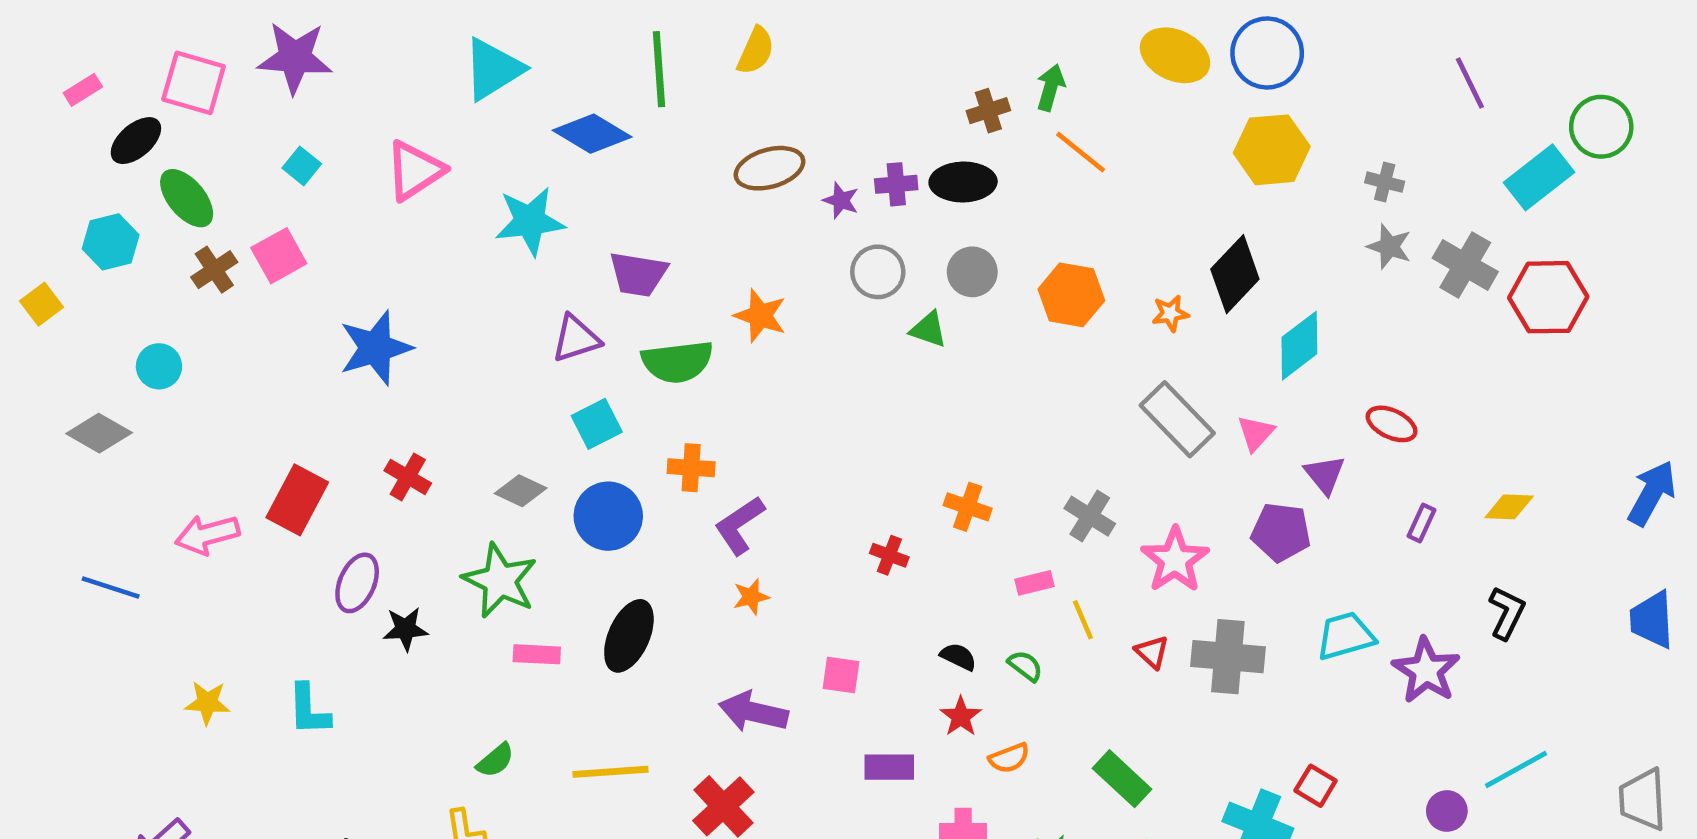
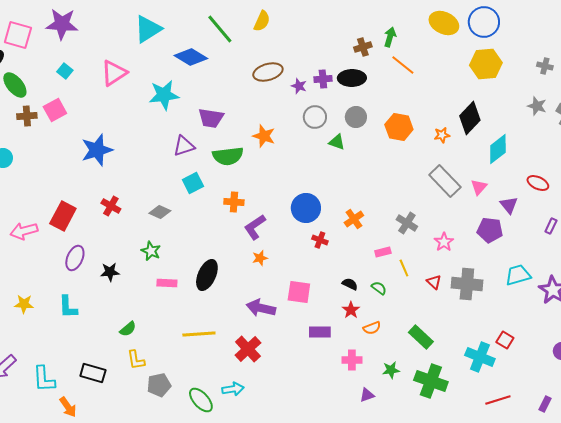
green line: (659, 69) -> (220, 29), turned -36
gray cross: (1385, 182) -> (545, 66), moved
brown cross: (214, 270) -> (27, 116), turned 30
orange cross: (968, 507) -> (354, 219), turned 36
blue circle: (608, 516) -> (306, 208), moved
pink star: (1175, 560) -> (444, 242), size x0.7
green star: (500, 581) -> (151, 251), size x0.6
purple ellipse: (357, 583) -> (75, 258), moved
pink square: (841, 675) -> (299, 292), size x1.4
green semicircle: (495, 760) -> (128, 329), moved

